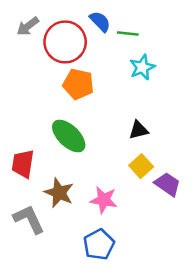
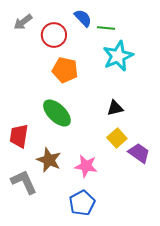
red circle: (65, 42) -> (54, 35), size x0.7
cyan star: (142, 67) -> (118, 56), size x1.4

